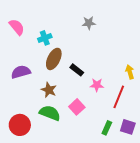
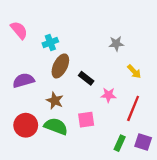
gray star: (89, 23) -> (116, 44), moved
yellow arrow: (130, 72) -> (134, 72), moved, turned 152
pink square: (77, 107) -> (86, 120), turned 35
red circle: (20, 125) -> (26, 125), moved

